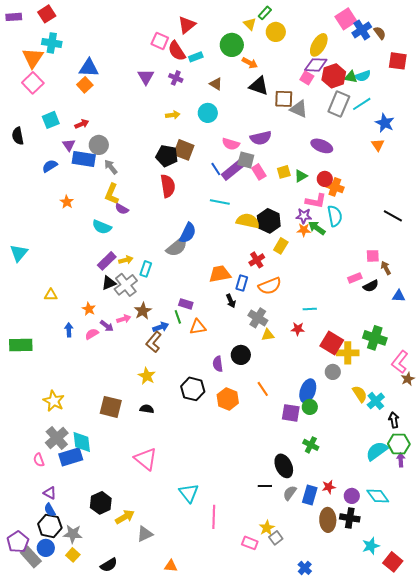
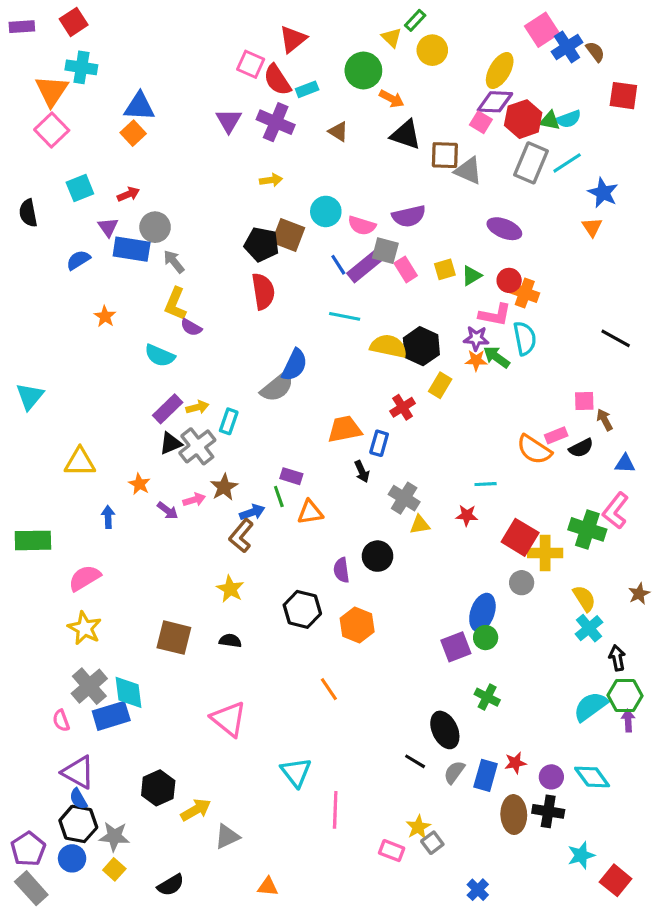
purple cross: (176, 78) -> (276, 122), size x1.6
cyan circle: (208, 113) -> (326, 211), moved
orange semicircle: (270, 286) -> (534, 450), moved, turned 55
yellow triangle: (51, 295) -> (80, 462), size x1.5
pink semicircle: (92, 334) -> (85, 578), moved, size x1.5
pink L-shape: (400, 362) -> (616, 511), moved
orange line: (263, 389) -> (329, 689), moved
yellow semicircle: (360, 394) -> (584, 598), moved
purple square: (291, 413) -> (456, 647), turned -30
black line: (265, 486) -> (415, 761), turned 32
purple triangle: (50, 493) -> (78, 772), size x1.6
gray rectangle: (31, 557) -> (31, 888), moved

